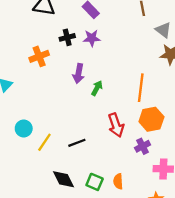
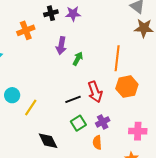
black line: (77, 143) -> (73, 99), moved
purple cross: (143, 146) -> (103, 122), moved
green square: (95, 182) -> (78, 123), moved, turned 35

